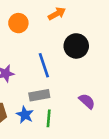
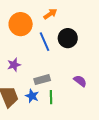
orange circle: (18, 23) -> (21, 24), size x1.5
blue line: (44, 65) -> (44, 42), moved

